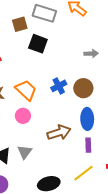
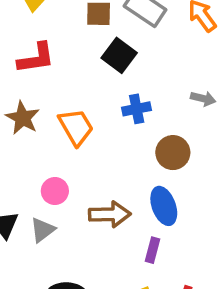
blue cross: (59, 86) -> (137, 109), moved
pink circle: (23, 116) -> (55, 191), moved
blue ellipse: (87, 119) -> (164, 206), turned -35

